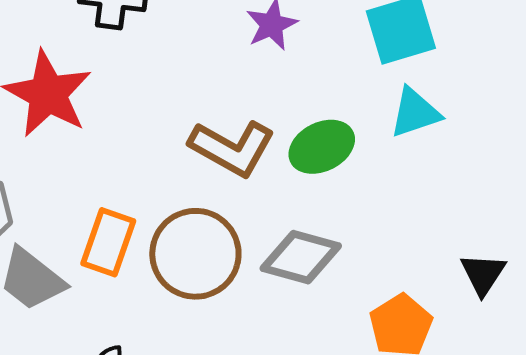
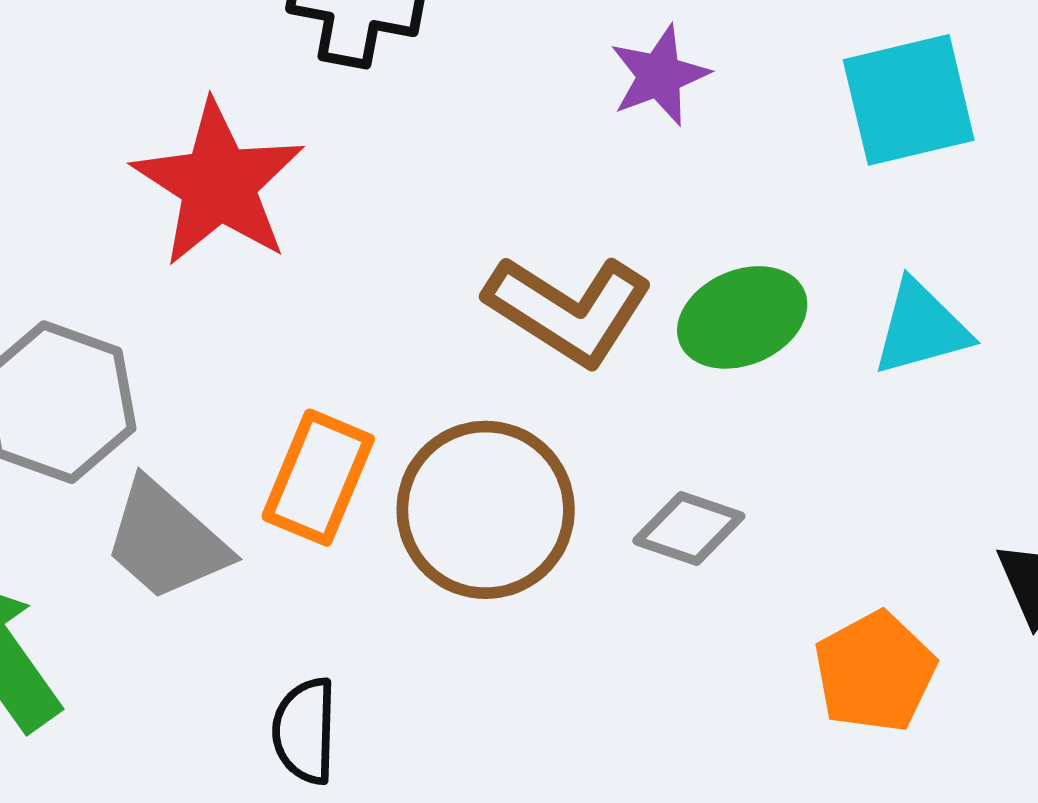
cyan triangle: (415, 113) -> (921, 328), moved
gray diamond: (301, 257) -> (689, 529), size x0.7

